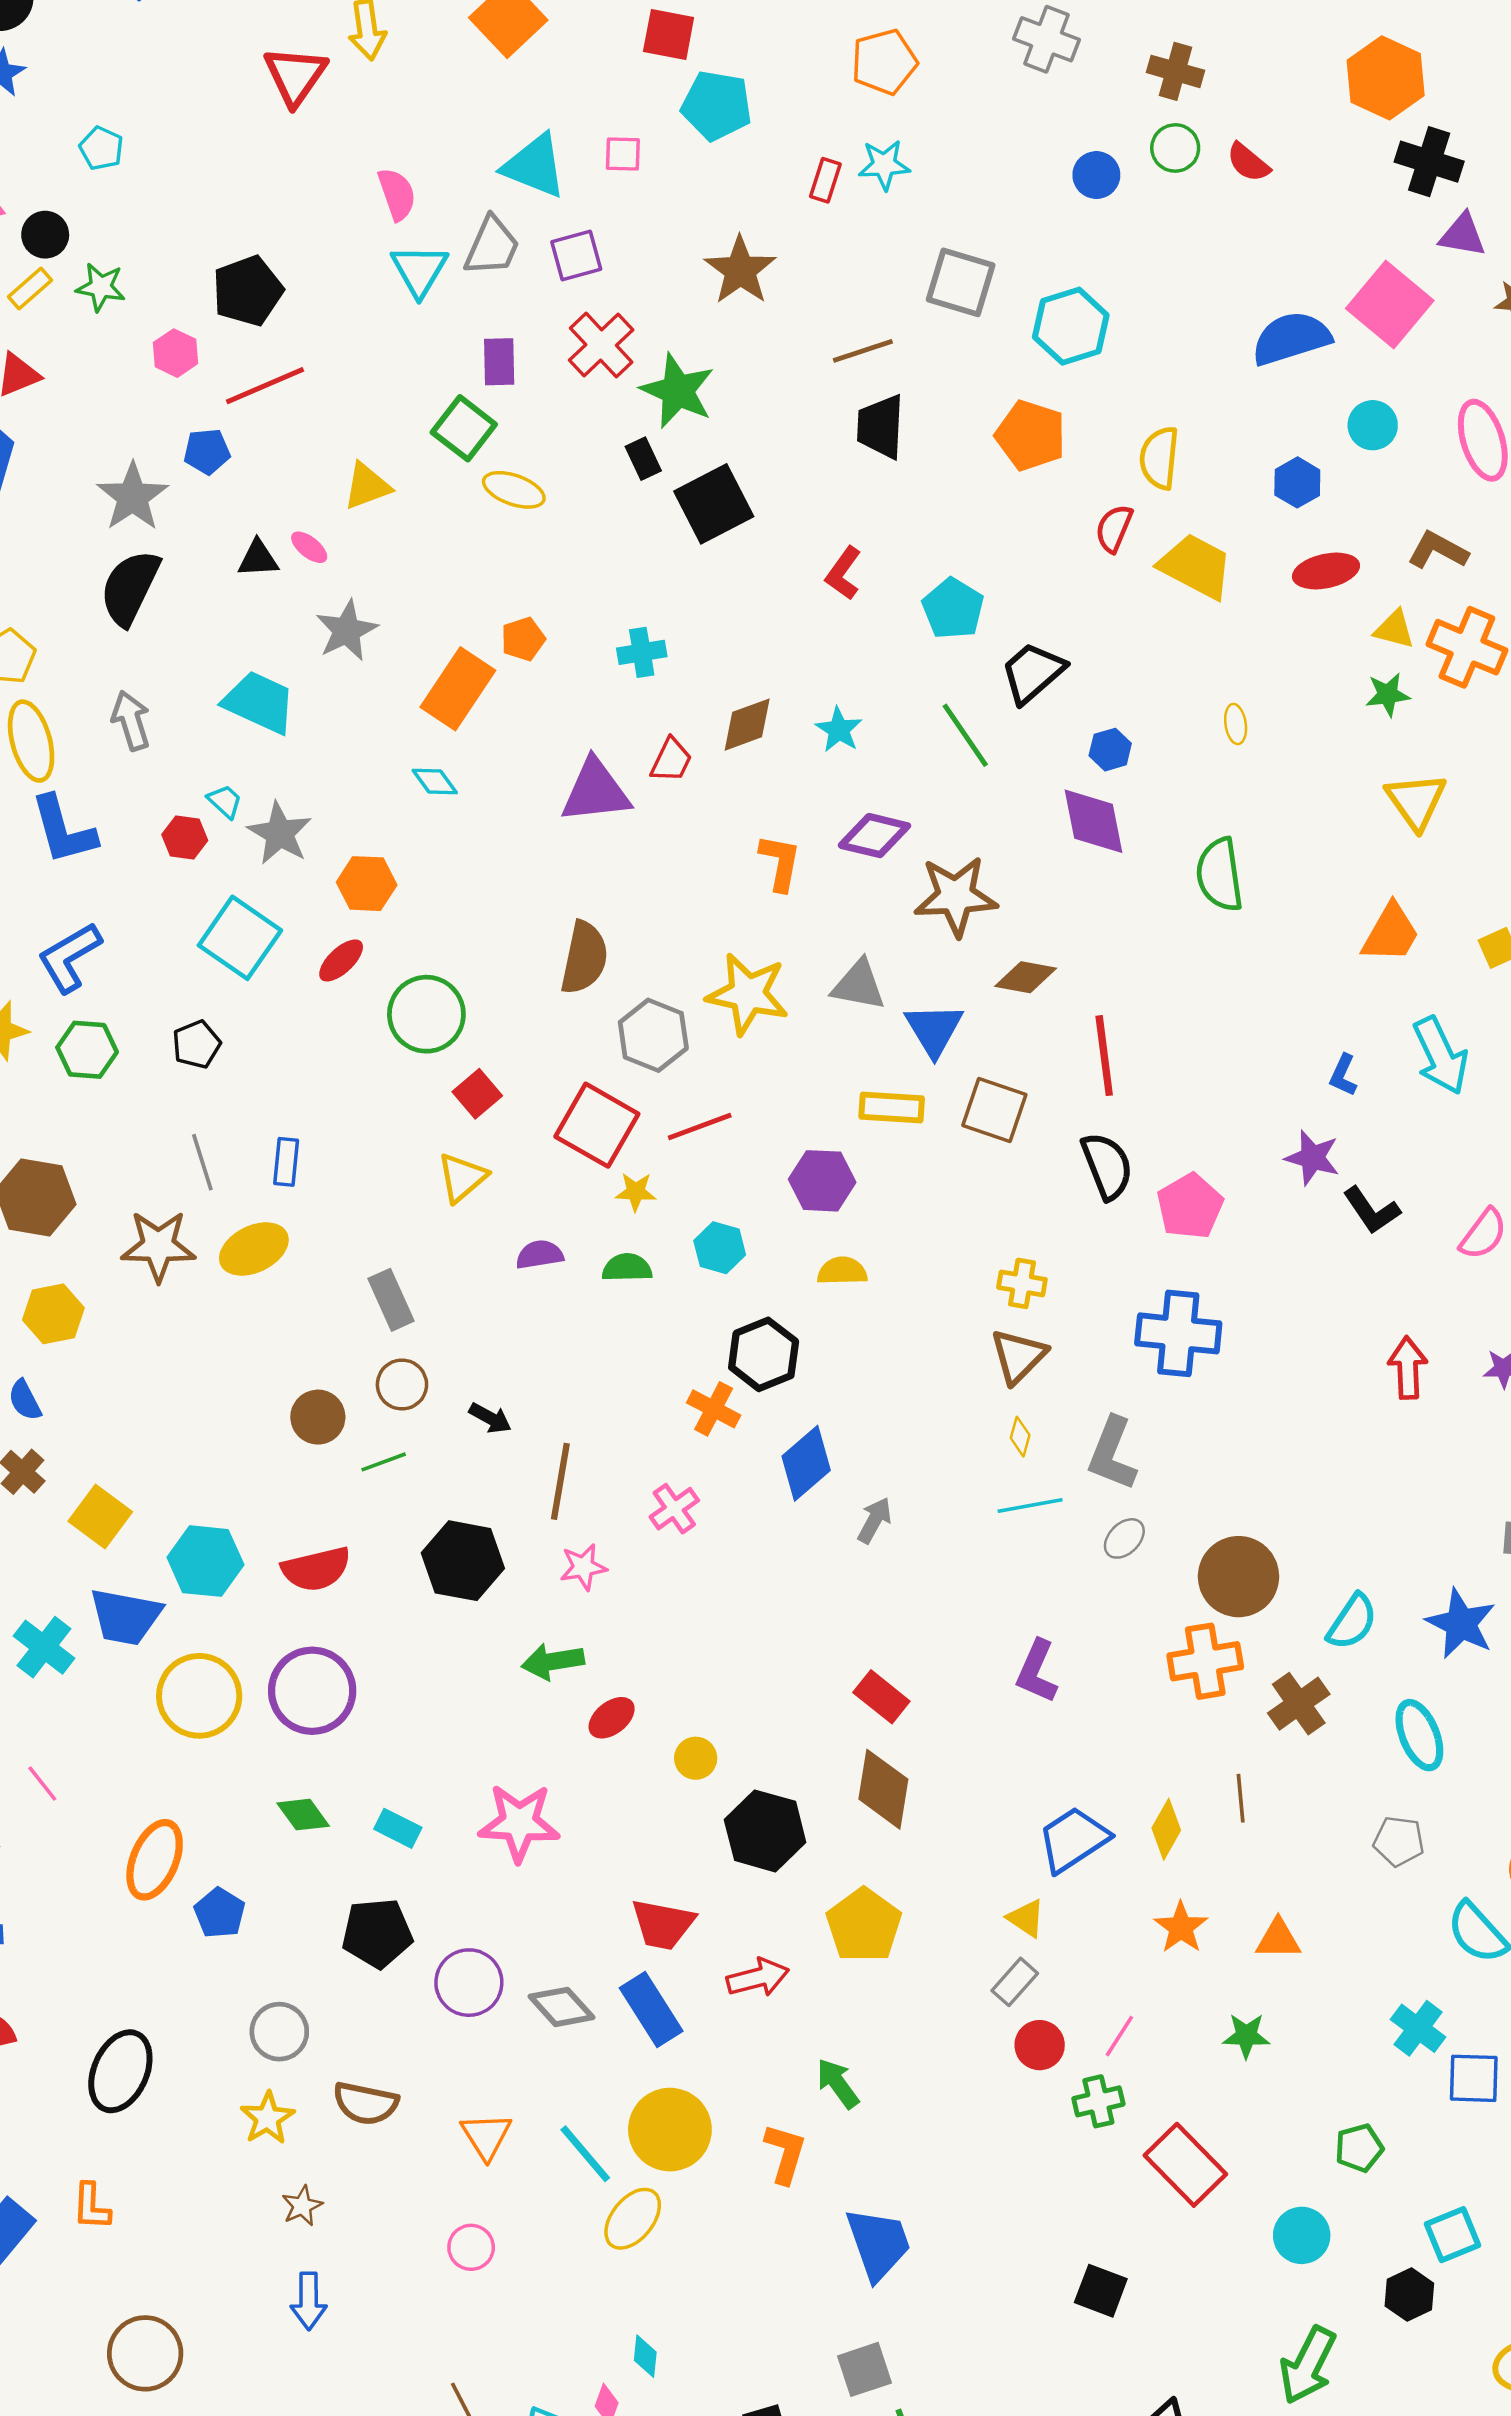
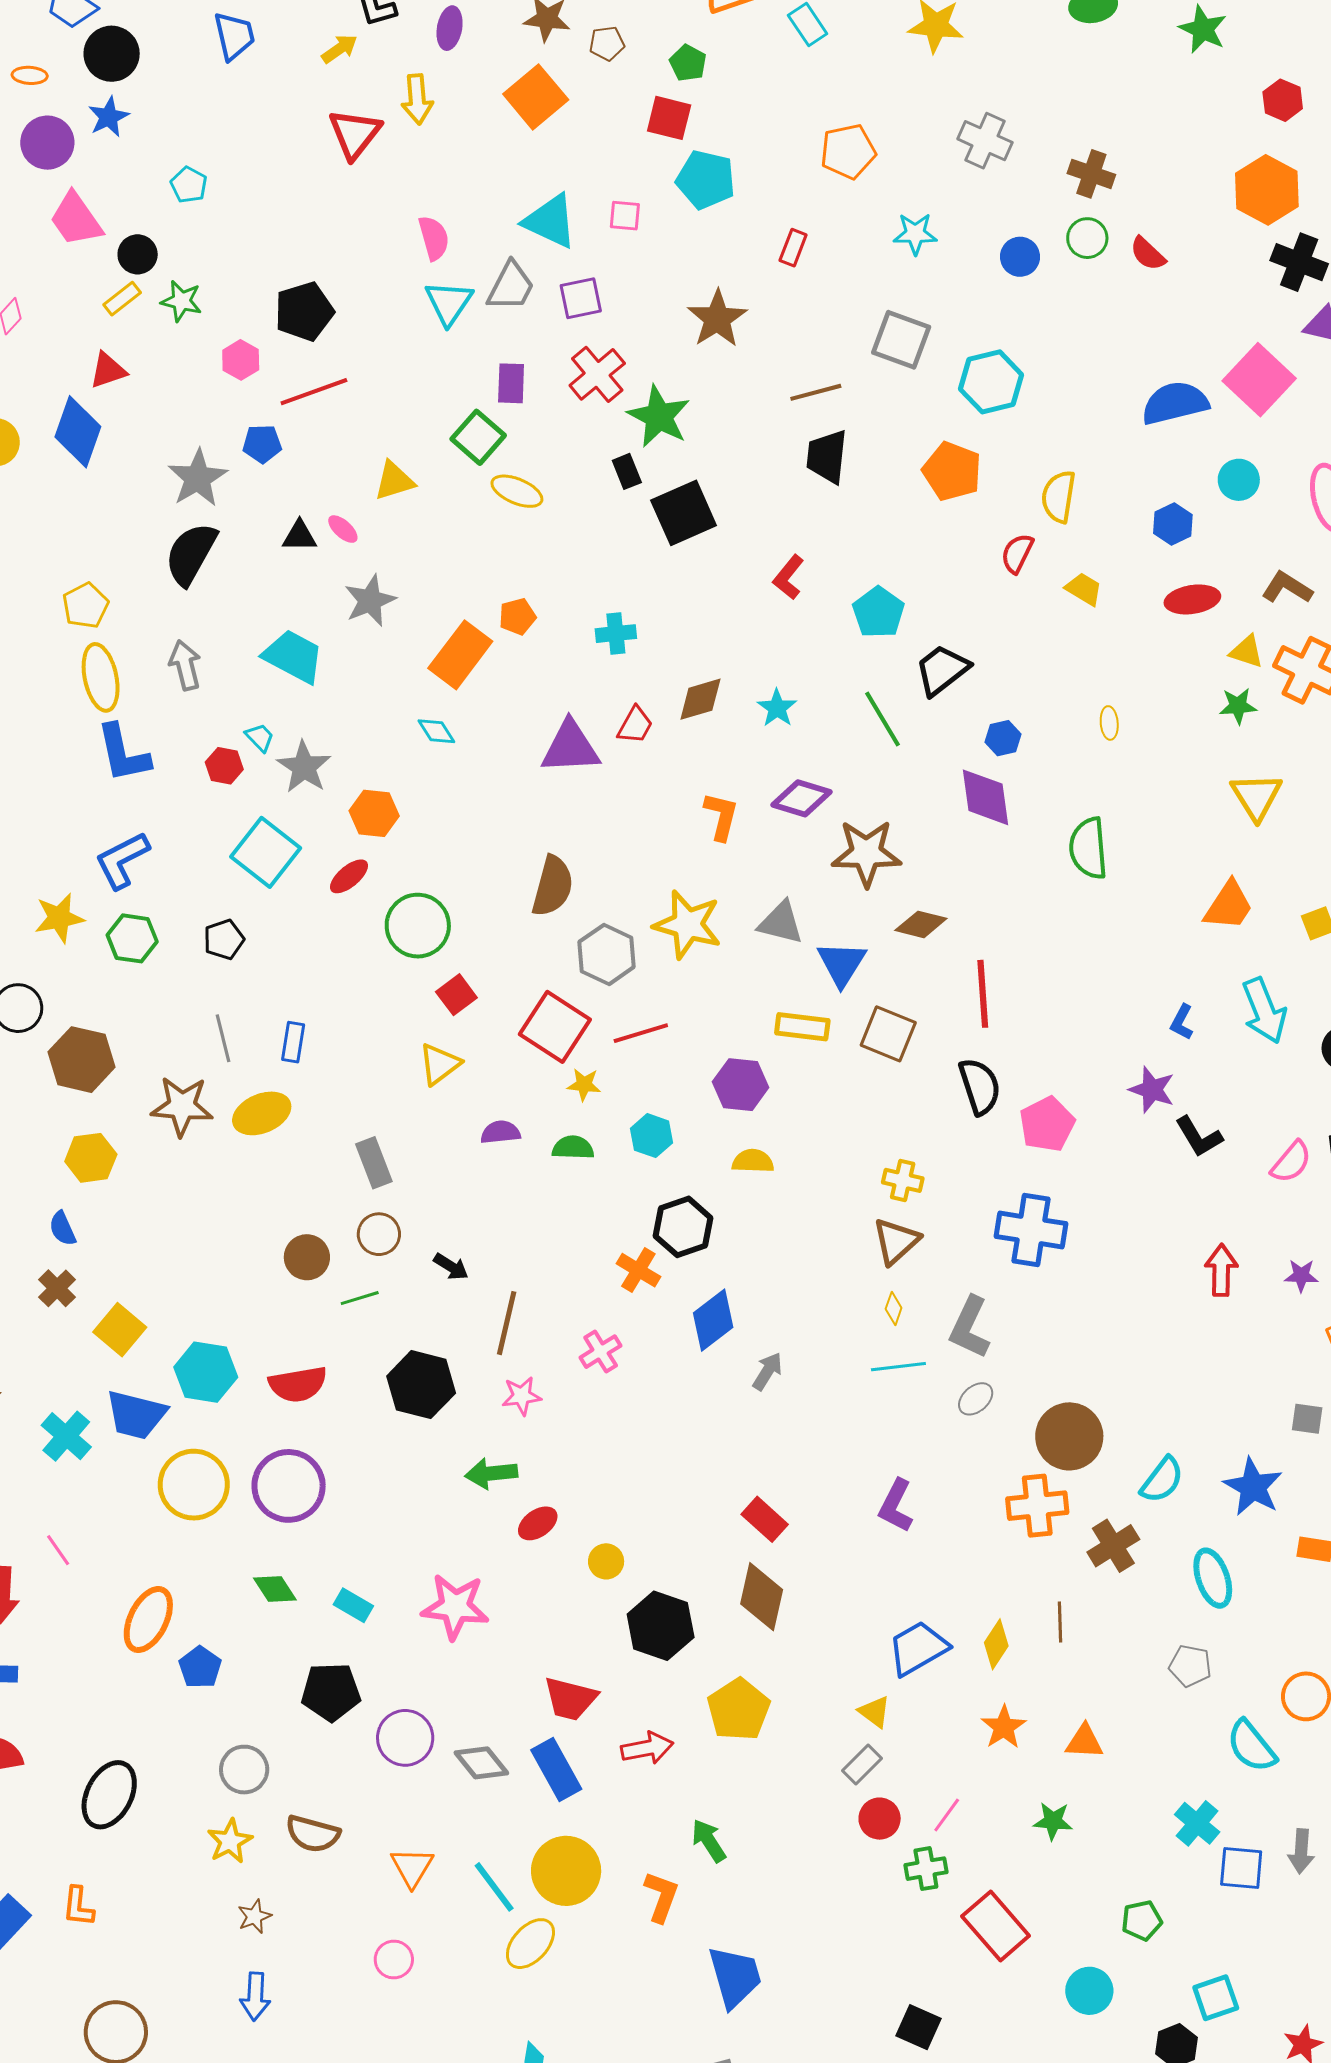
cyan star: (884, 165) -> (915, 234), moved
yellow trapezoid: (1196, 566) -> (1084, 589), size x0.6

